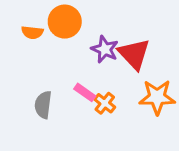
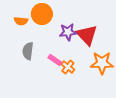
purple star: (105, 49) -> (68, 32), turned -30
gray semicircle: (43, 105) -> (28, 51), moved

